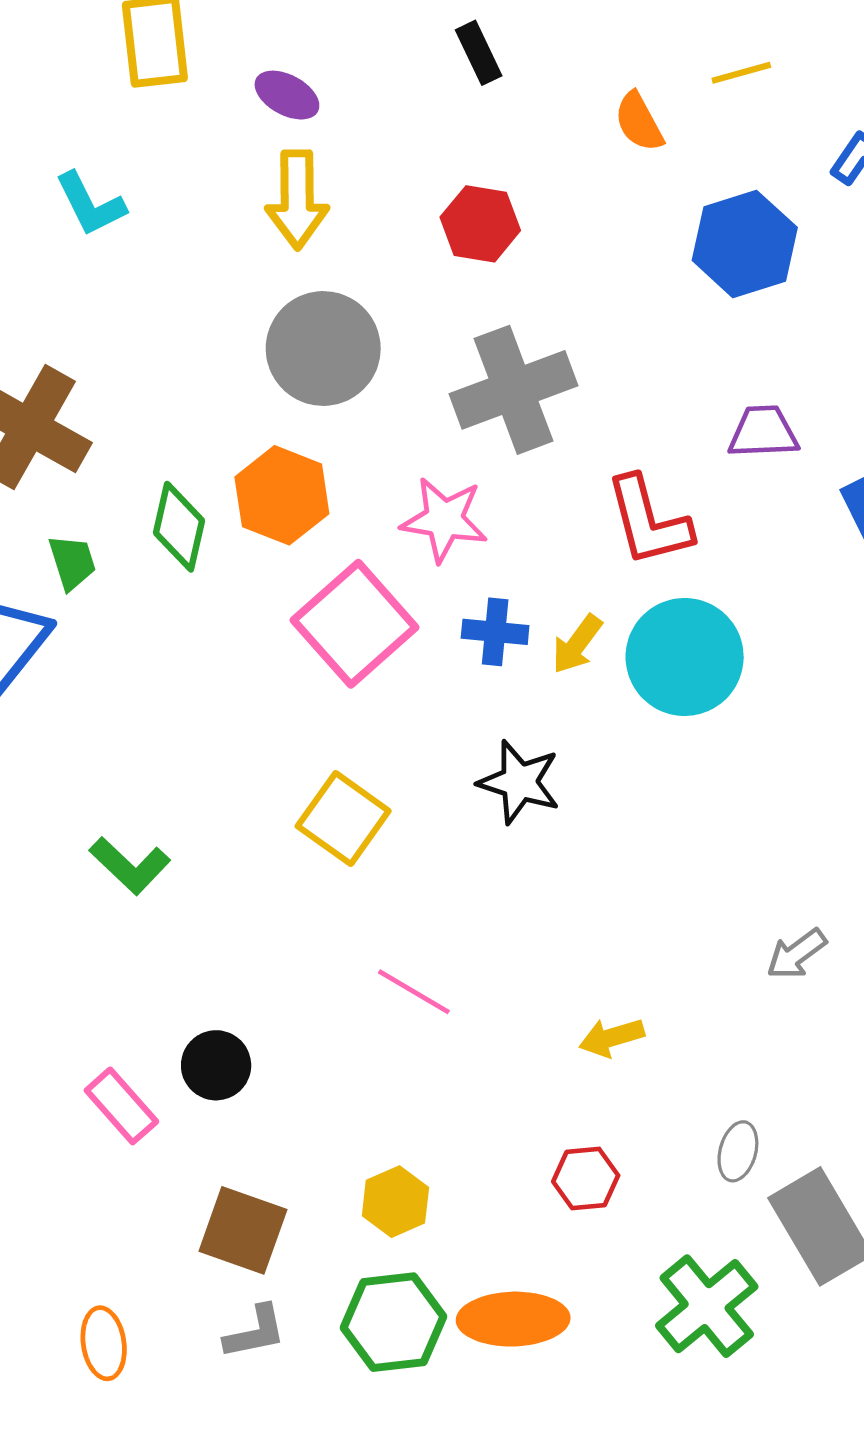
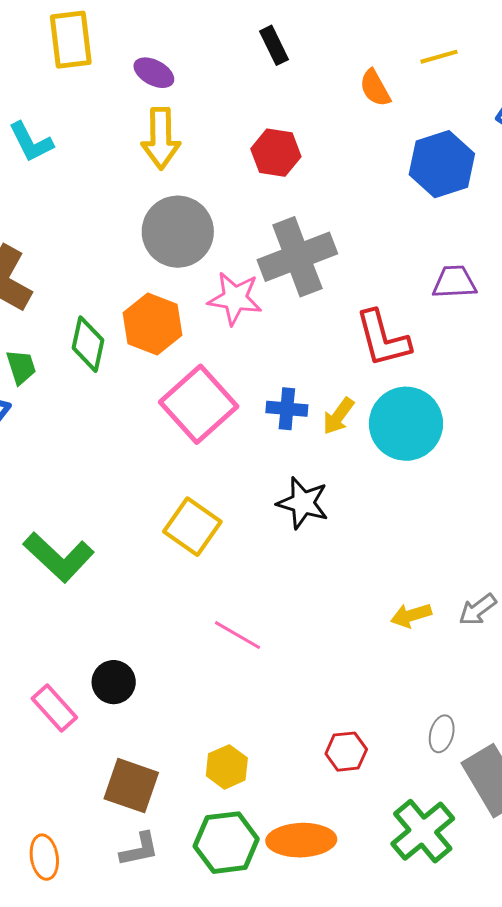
pink star: (444, 520) -> (235, 298), moved
green L-shape: (130, 866) -> (59, 557), size x1.4
yellow arrow: (612, 1037) -> (411, 615), moved

